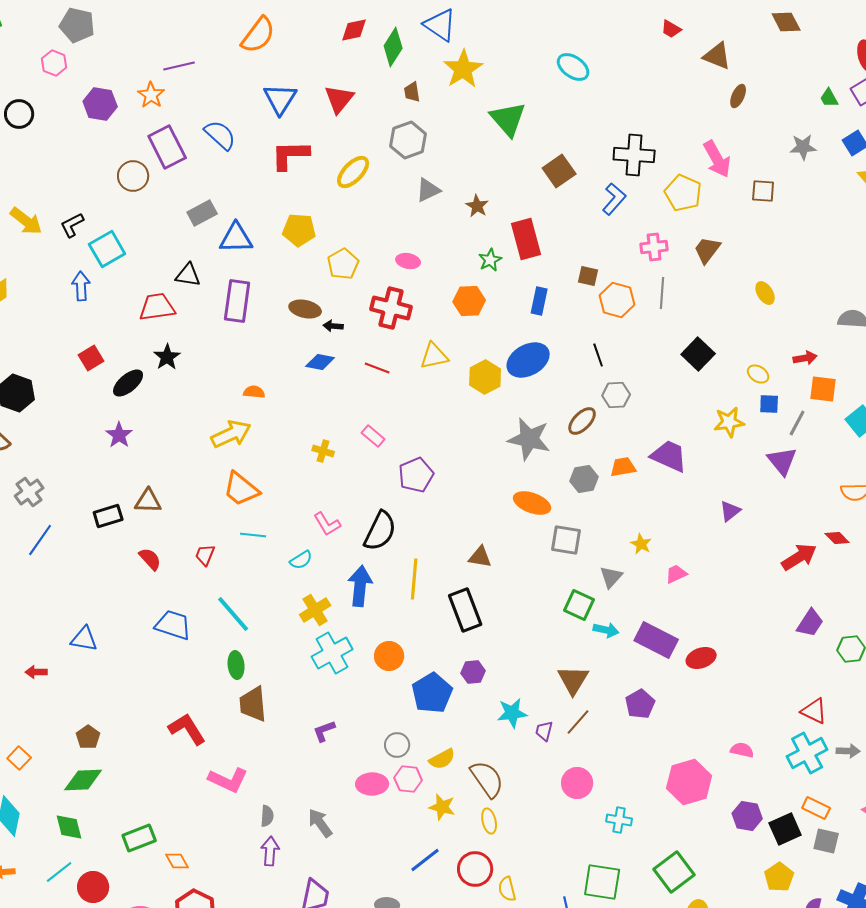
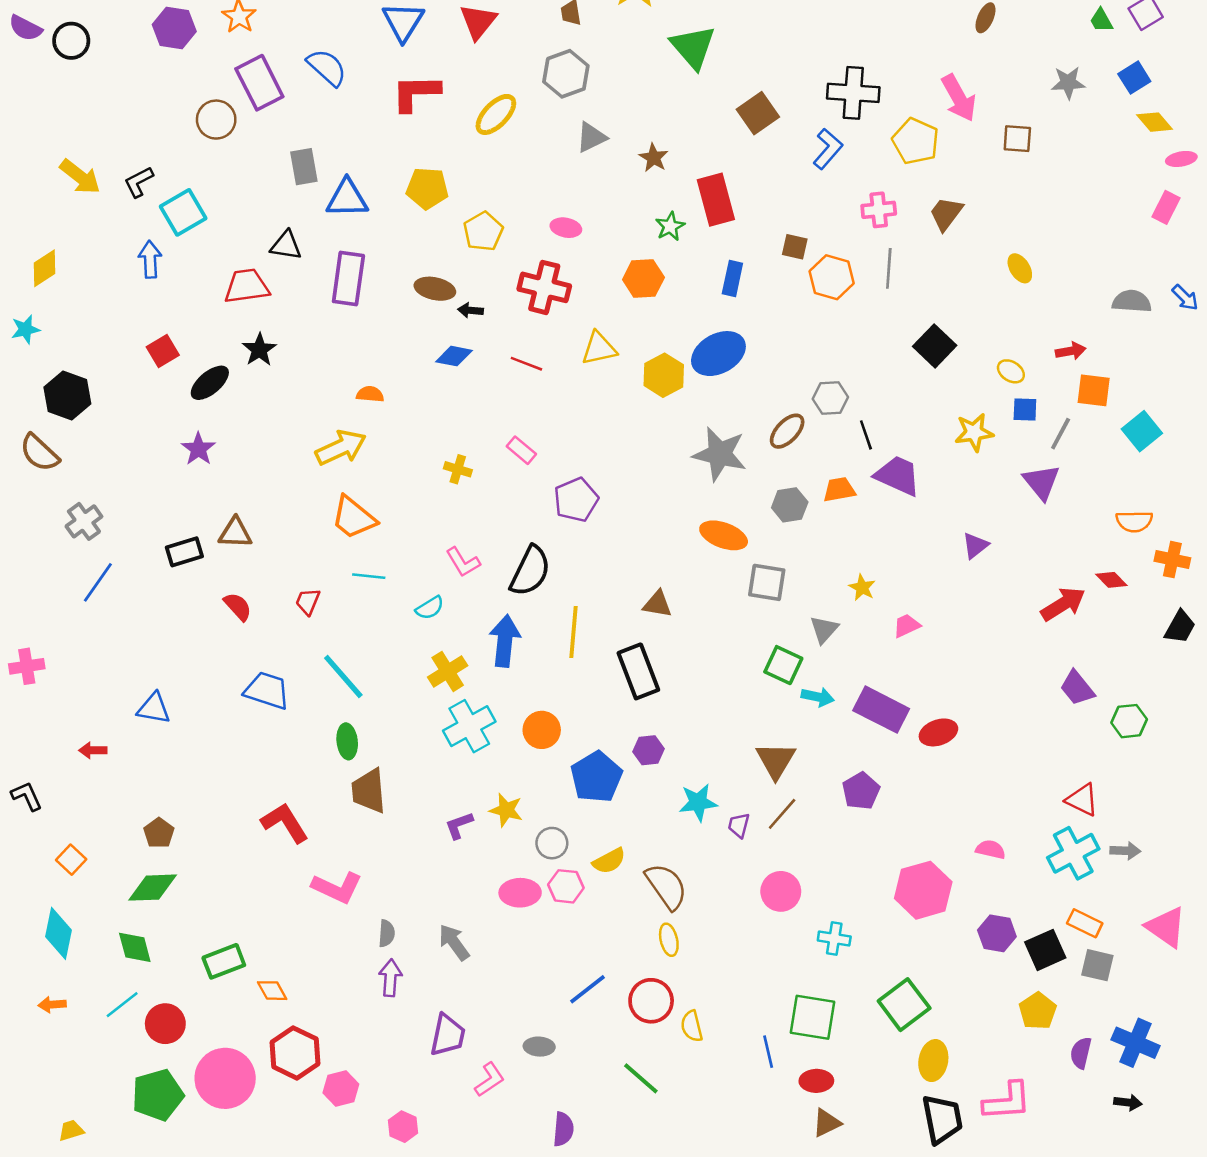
gray rectangle: (202, 213) -> (304, 167), turned -72
black line: (598, 355) -> (866, 435), moved
purple trapezoid: (810, 623) -> (1077, 688), turned 108
yellow star: (442, 807) -> (506, 810), moved

